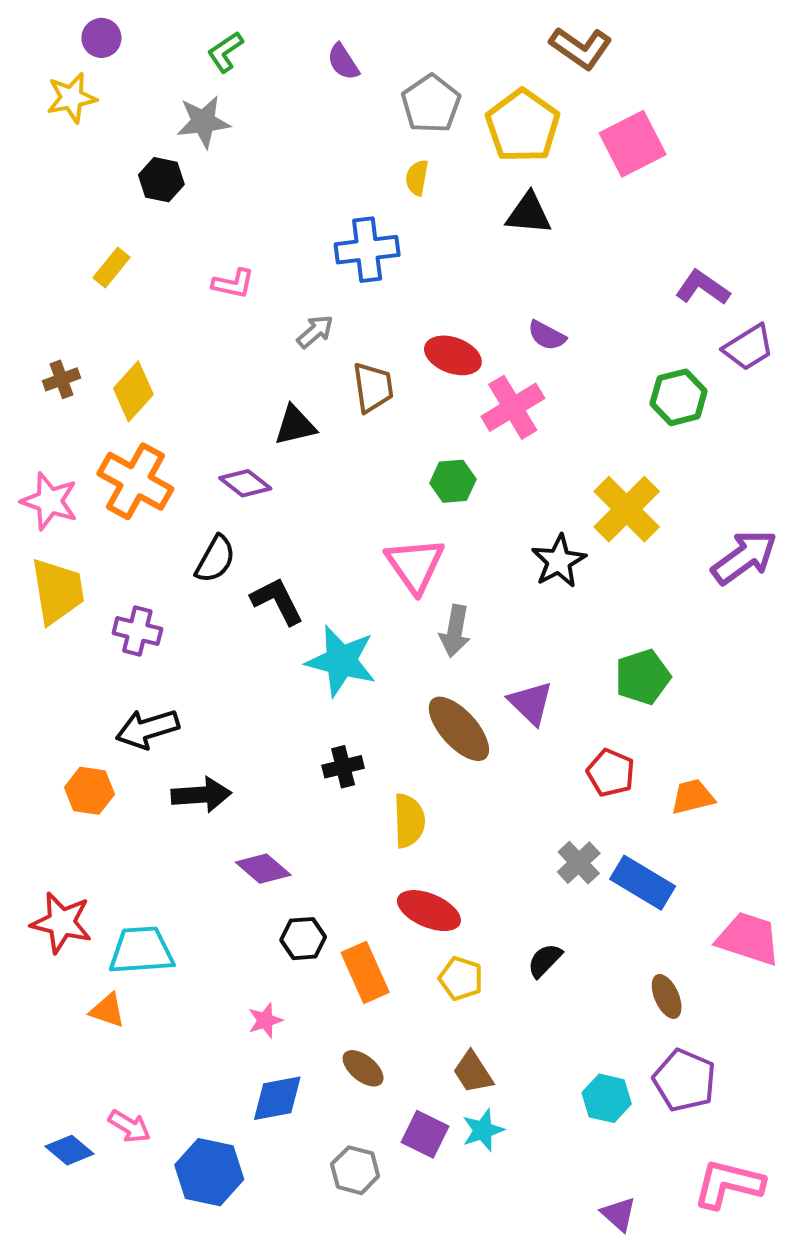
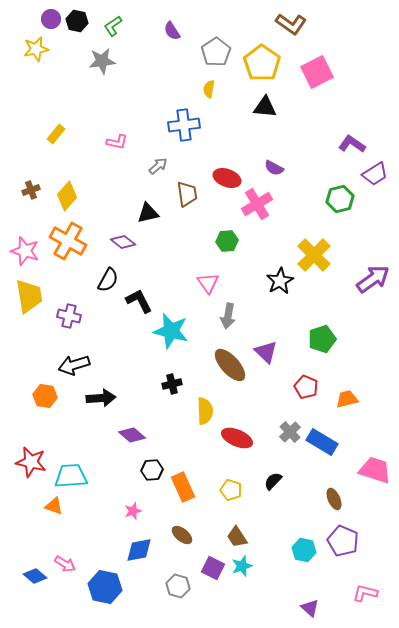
black hexagon: (161, 180) -> (77, 21), moved
pink triangle: (415, 565) -> (208, 283), size x0.7
red ellipse: (429, 911) -> (237, 438), moved
pink L-shape: (728, 1184) -> (365, 593), size x0.7

